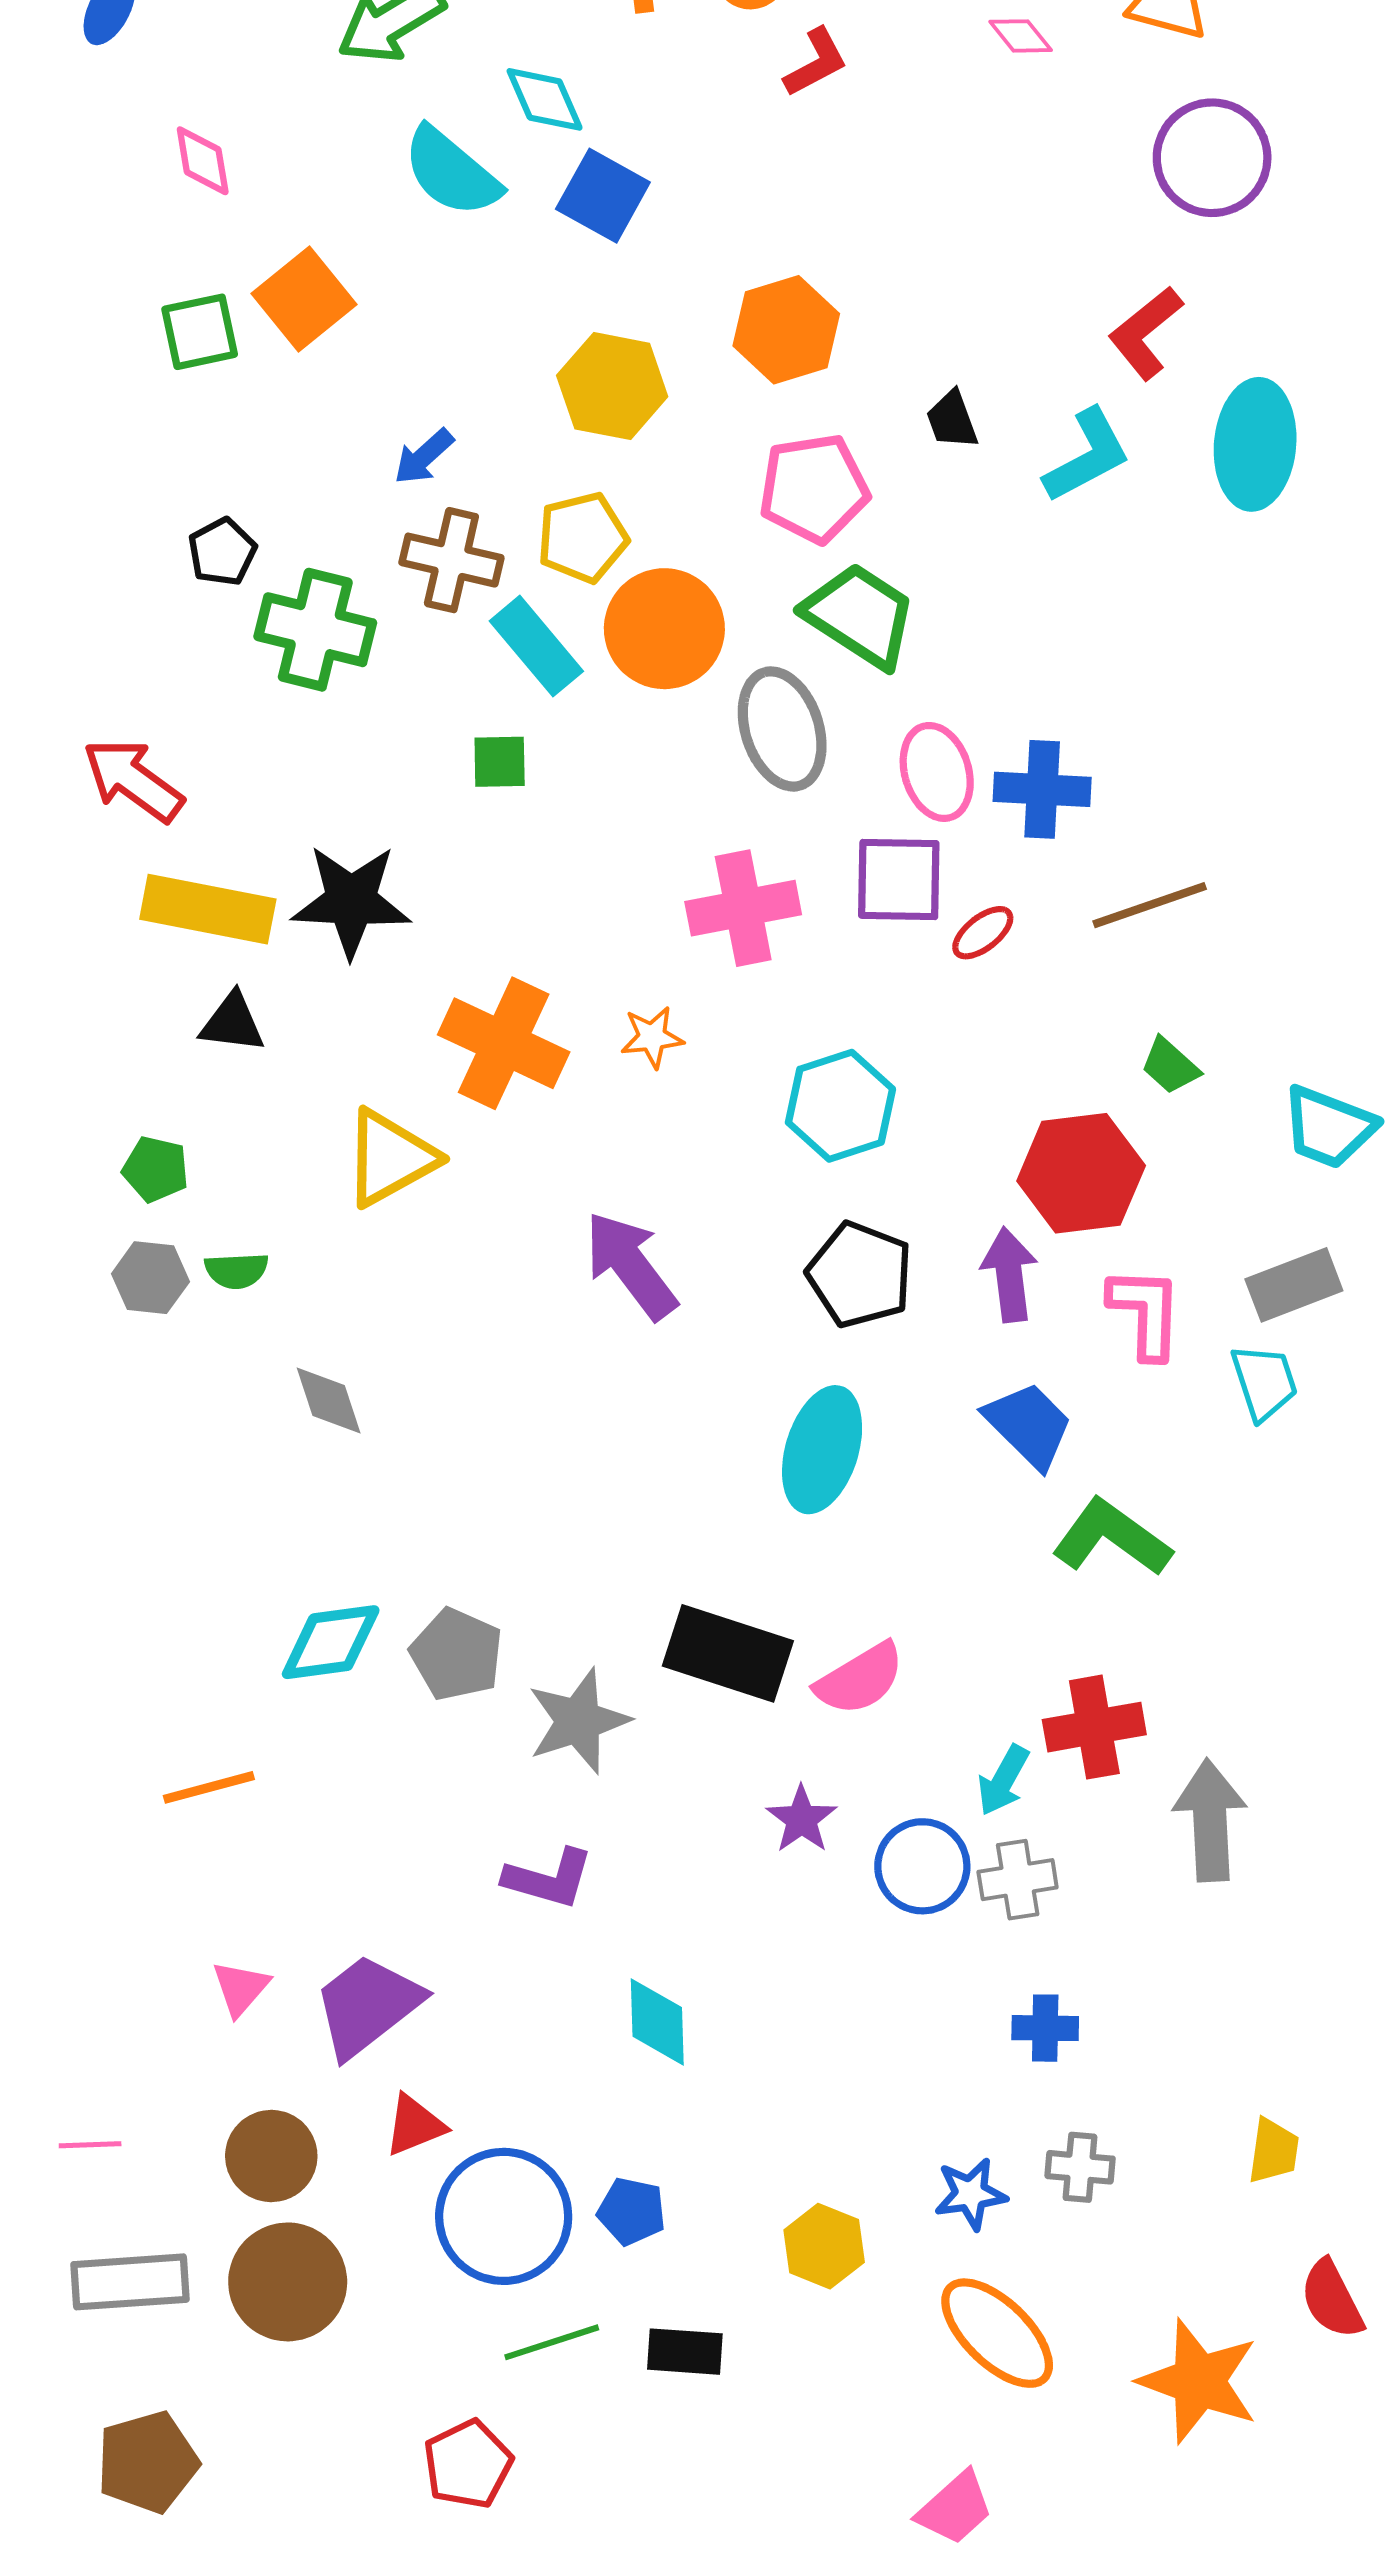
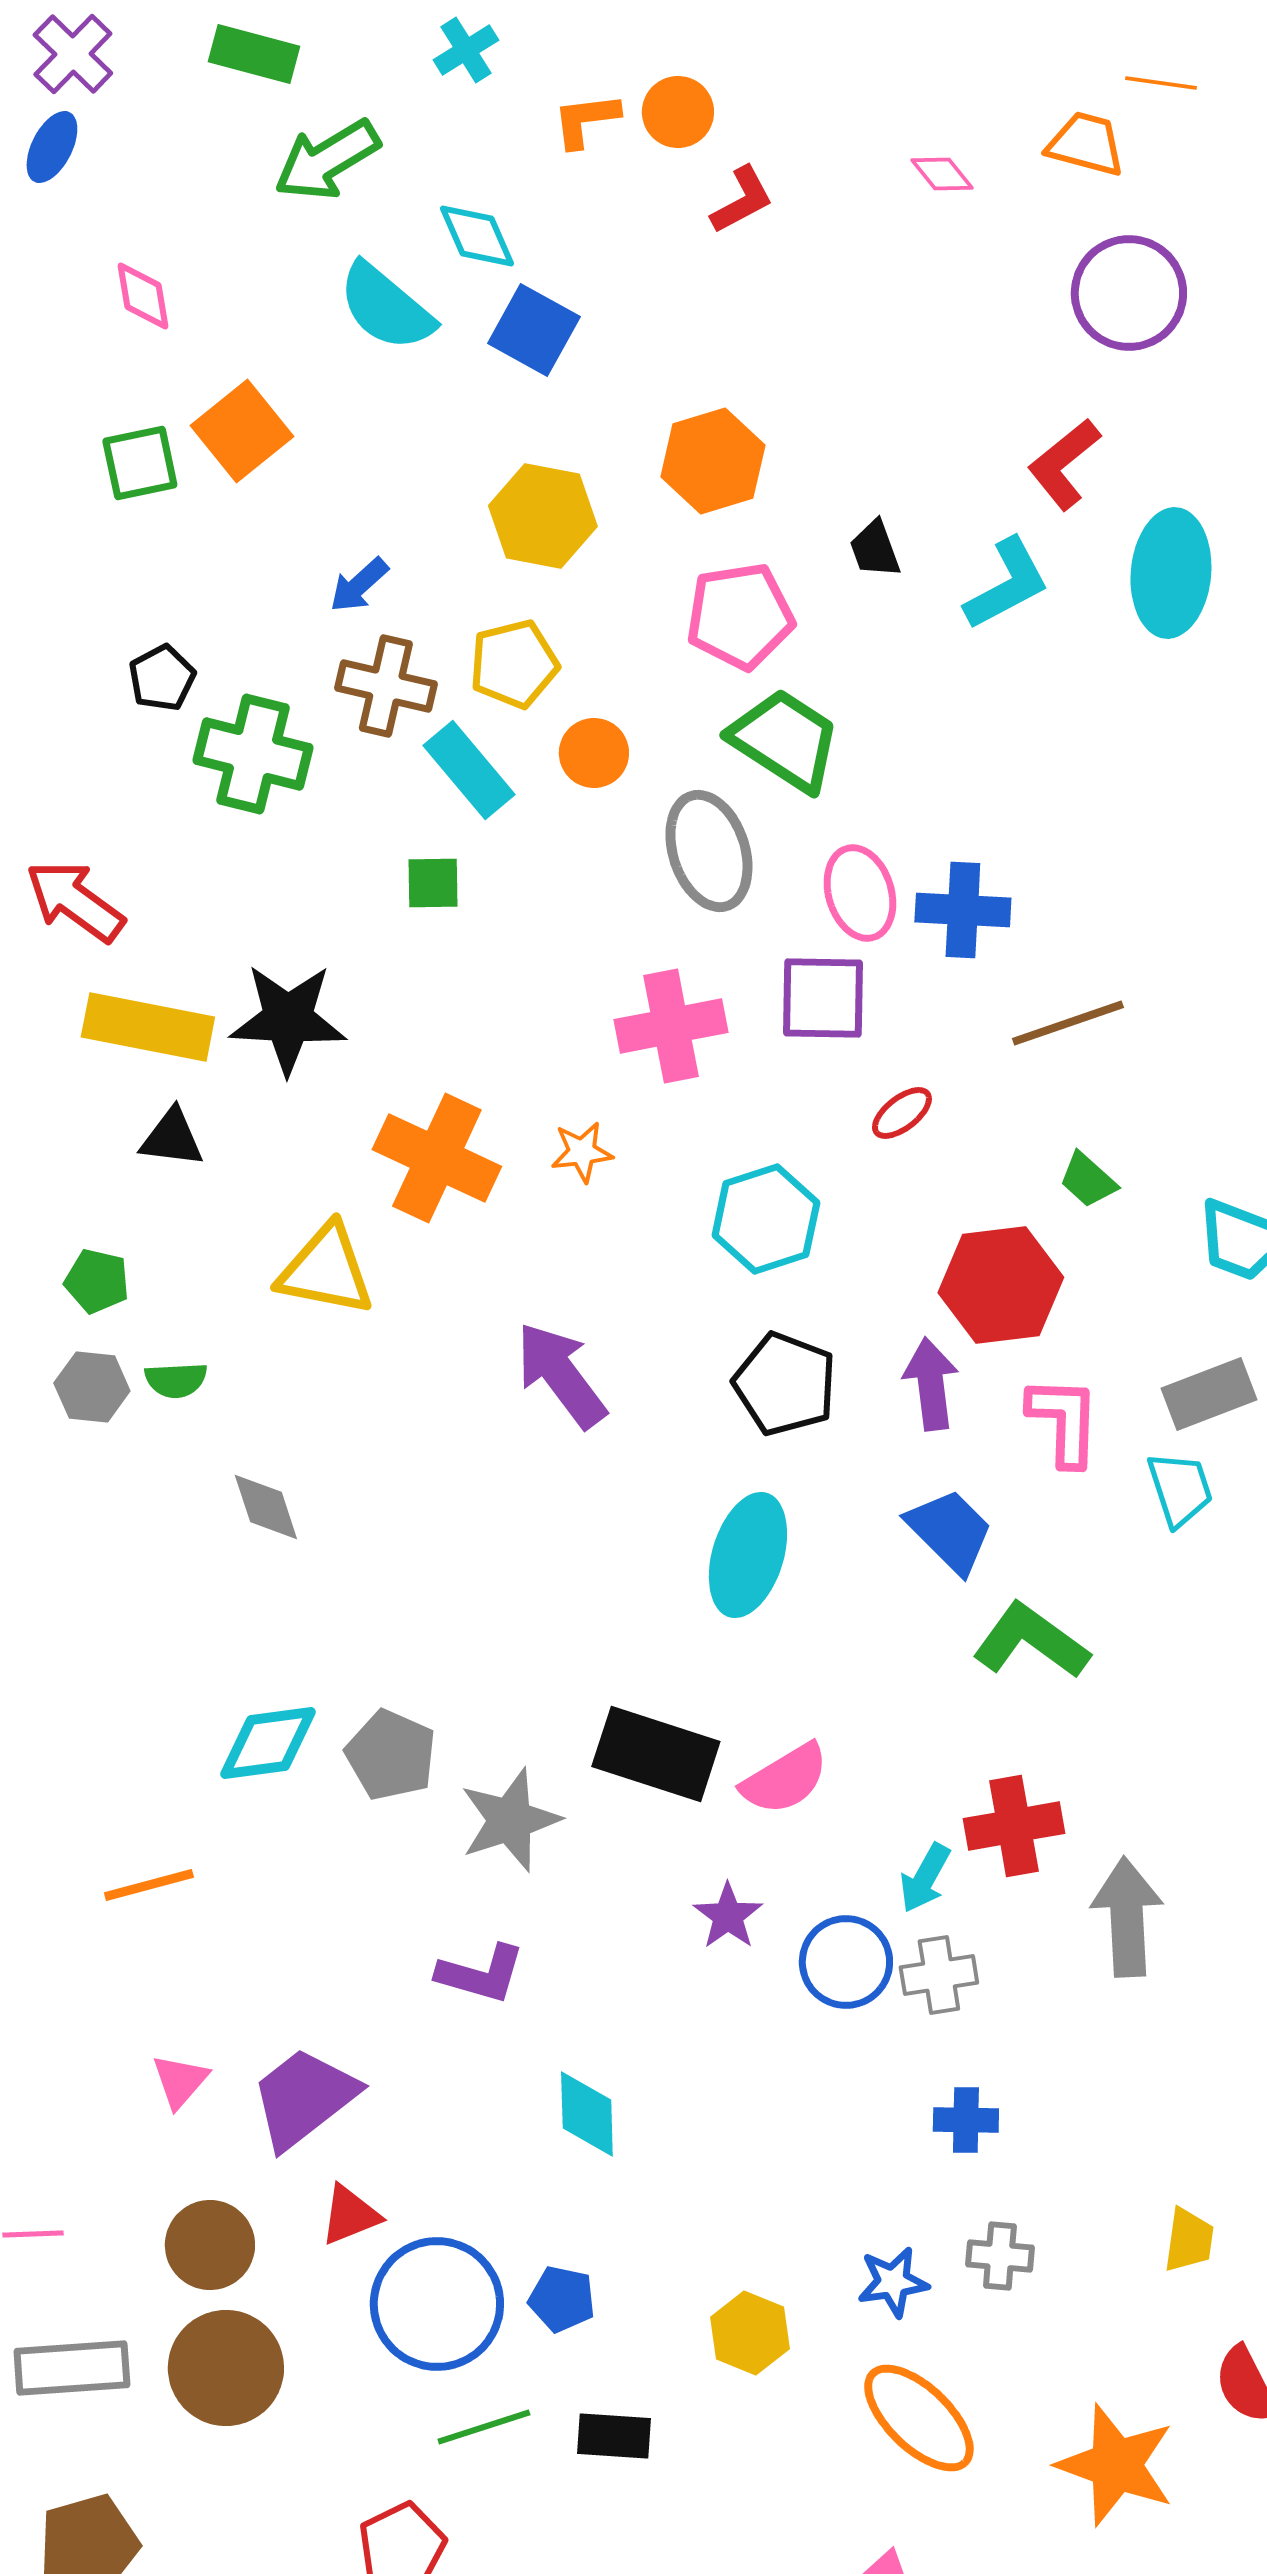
orange circle: (664, 629) -> (594, 753), size x0.6
red ellipse: (983, 933) -> (902, 1113), moved
yellow triangle: (390, 1158) -> (326, 1270), turned 40

